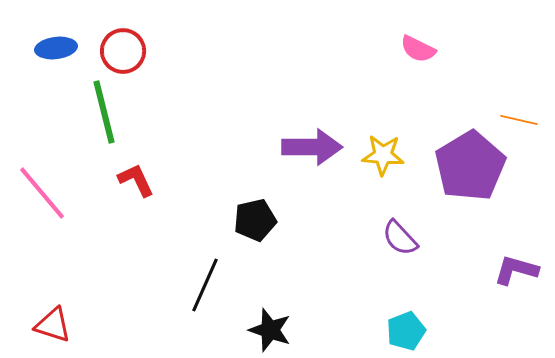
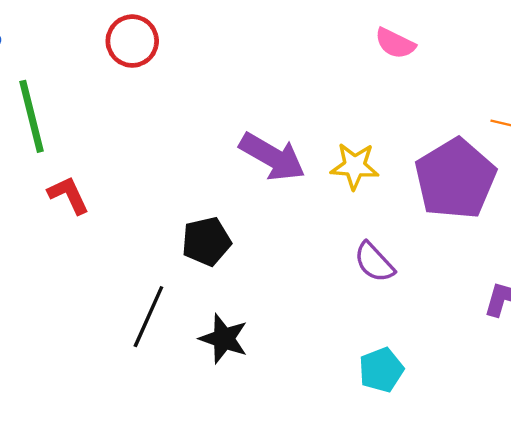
red circle: (123, 51) -> (132, 41), moved
purple arrow: (312, 147) -> (272, 157), turned 30
black star: (270, 330) -> (224, 339), moved

